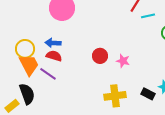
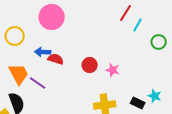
cyan line: (148, 16) -> (138, 25), turned -48
yellow circle: (25, 49) -> (15, 36), moved
red semicircle: (54, 56) -> (56, 59), moved

